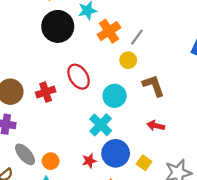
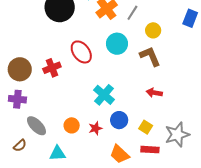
yellow circle: (128, 60) -> (153, 30), moved
cyan circle: (115, 96) -> (117, 44), moved
blue circle: (116, 153) -> (119, 120), size x0.7
orange circle: (51, 161) -> (72, 125), moved

